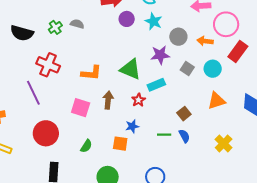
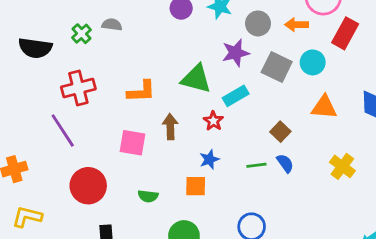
red cross: (48, 65) -> (78, 88), turned -30
gray square: (187, 69) -> (277, 67), size x1.5
orange triangle: (216, 101) -> (324, 107), turned 30
green semicircle: (86, 146) -> (148, 196), turned 72

